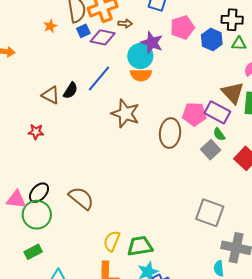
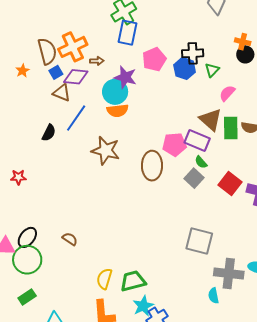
black cross: (232, 20) -> (193, 53), moved
green triangle: (239, 44) -> (212, 70), turned -42
brown triangle: (51, 95) -> (62, 93), moved
brown semicircle: (81, 198) -> (70, 239), size x0.6

